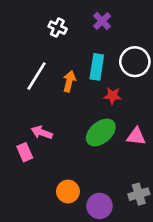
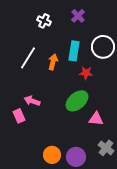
pink triangle: (136, 136) -> (96, 119), moved
orange circle: (68, 192) -> (52, 155), moved
gray cross: (139, 194) -> (106, 148), turned -35

